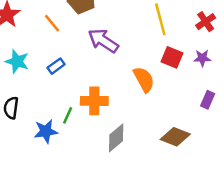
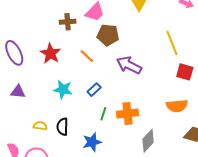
orange semicircle: (144, 79) -> (177, 106), moved, turned 120
green line: (68, 115) -> (103, 114), moved

